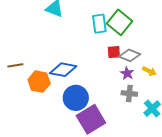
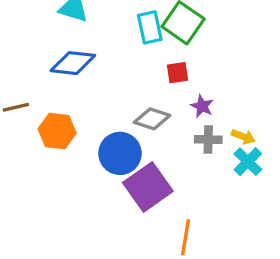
gray diamond: (130, 55) -> (152, 119), moved
blue diamond: (63, 70) -> (73, 63), moved
yellow arrow: (149, 71) -> (243, 137), moved

